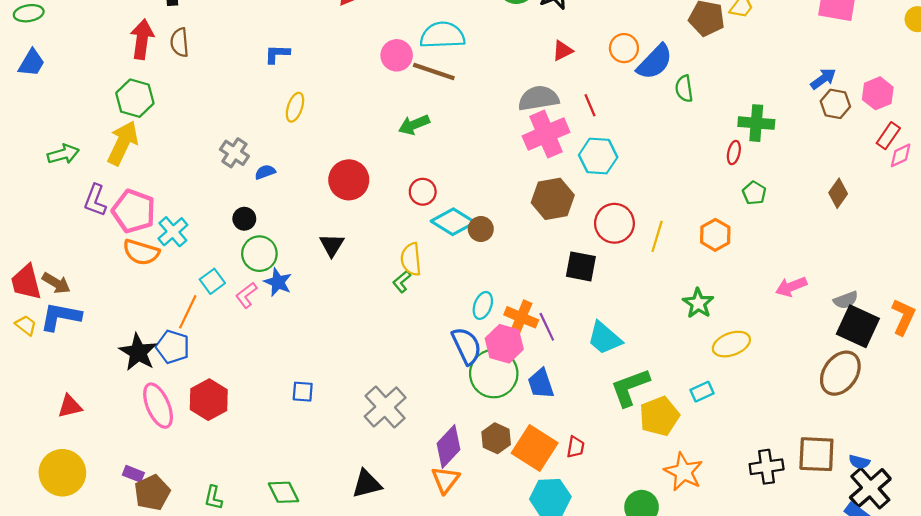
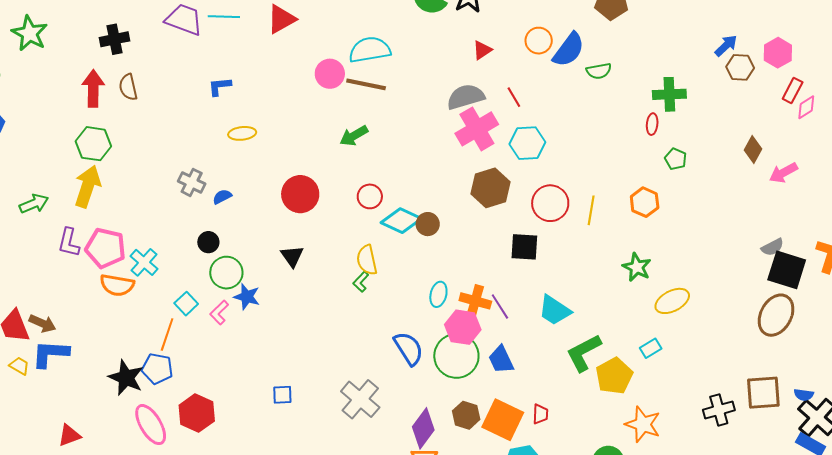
green semicircle: (684, 89) -> (599, 71), turned -85
yellow ellipse: (295, 107) -> (242, 133), turned 72
pink arrow: (791, 287) -> (783, 173), moved
blue semicircle: (467, 346) -> (409, 348), moved

